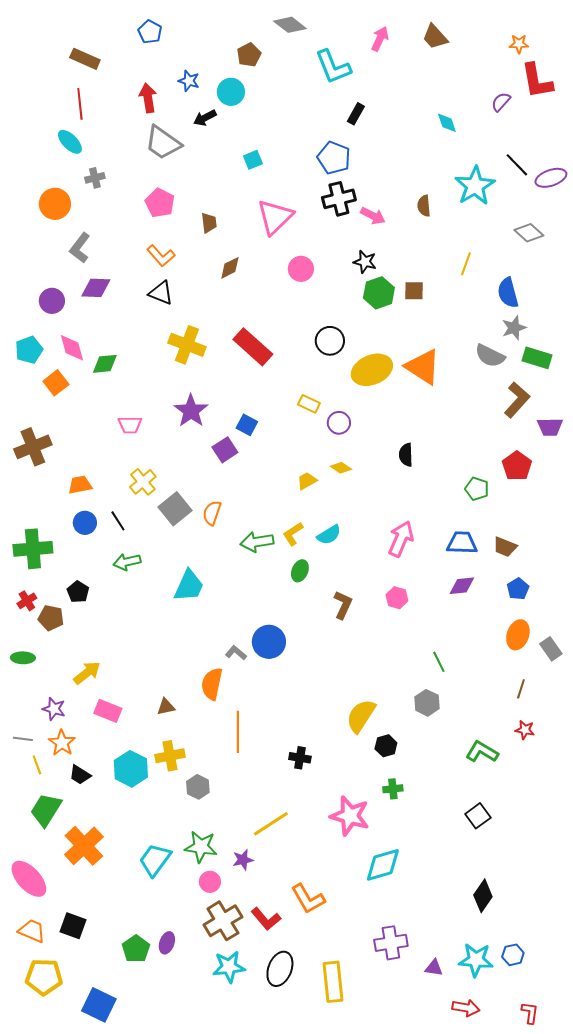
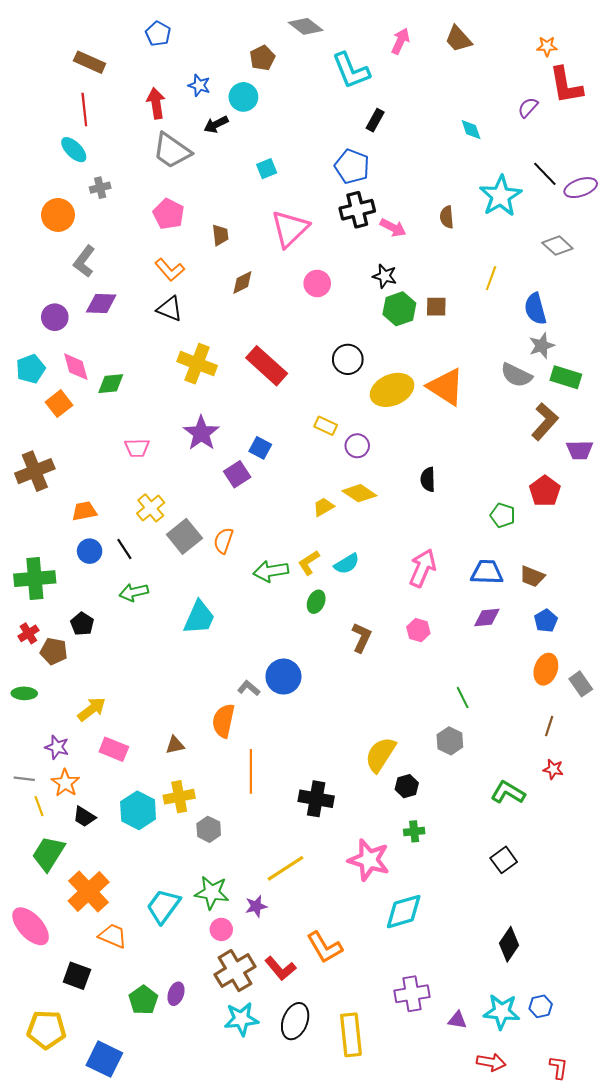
yellow diamond: (341, 468) -> (359, 493), size x1.5
black cross: (300, 758) -> (316, 799), size x1.5
orange trapezoid: (32, 931) -> (113, 936), moved

